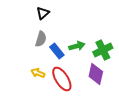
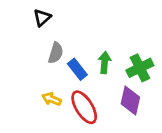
black triangle: (43, 13) -> (42, 18), moved
green arrow: (77, 46) -> (105, 62), turned -70

